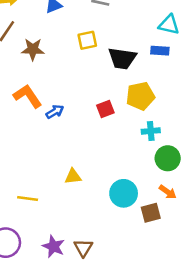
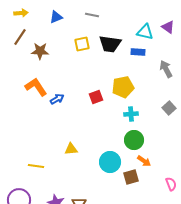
black trapezoid: (122, 58) -> (110, 44), moved
green circle: (168, 158) -> (134, 140), moved

